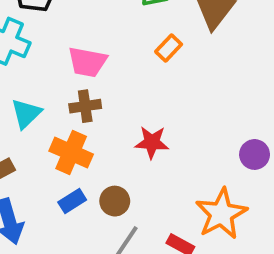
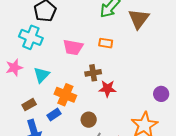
orange rectangle: (169, 48) -> (106, 43), moved, turned 56
brown cross: (85, 106) -> (93, 73), moved
blue rectangle: (72, 201) -> (54, 115), moved

